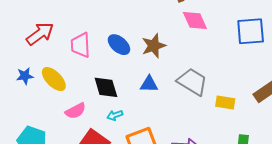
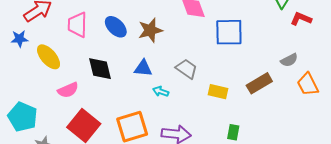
blue square: (251, 31) -> (229, 32), moved
blue star: (25, 76) -> (20, 39), moved
gray trapezoid: (192, 82) -> (186, 69), size x0.7
cyan arrow: (115, 115) -> (161, 92), moved, turned 35

